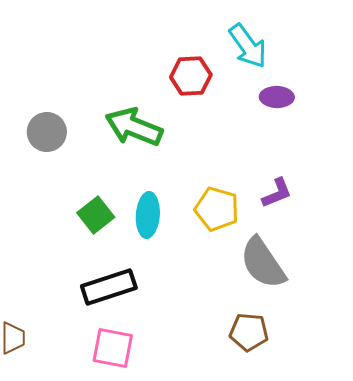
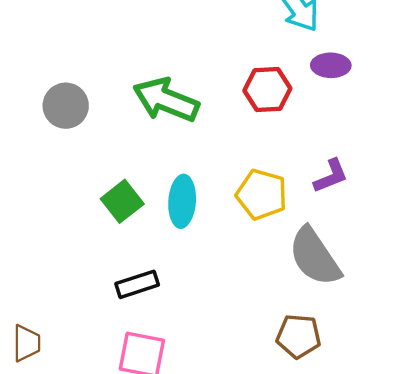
red hexagon: (191, 76) -> (267, 90), moved
black rectangle: (109, 287) -> (137, 284), size x0.7

